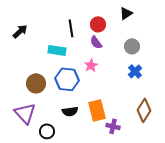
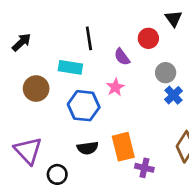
black triangle: (126, 13) -> (174, 19), moved, turned -32
red circle: (98, 24) -> (148, 38), moved
gray circle: (132, 46) -> (166, 73), moved
brown circle: (36, 83) -> (36, 89), moved

